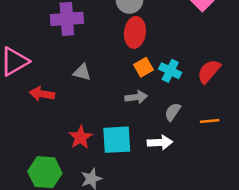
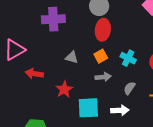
orange square: (143, 67) -> (101, 56), moved
gray triangle: (82, 72) -> (72, 57), moved
red star: (81, 137) -> (64, 89), moved

